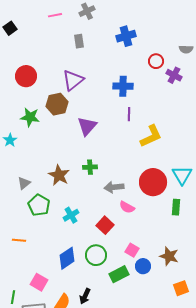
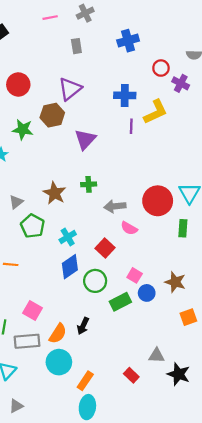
yellow L-shape: (151, 136) -> (155, 112), moved
blue diamond: (67, 258) -> (70, 267), moved

